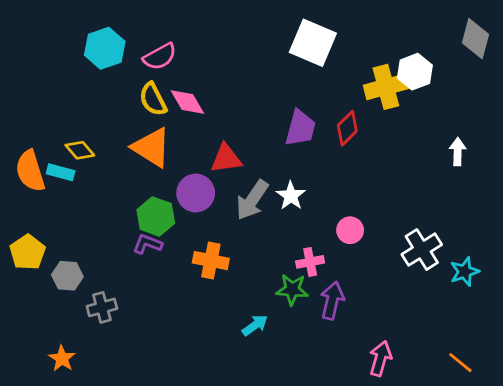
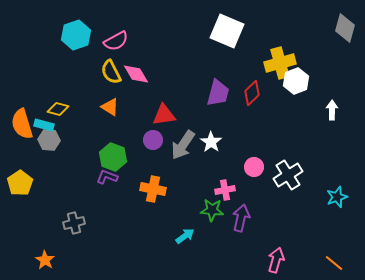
white hexagon: (415, 72) -> (296, 81), moved
orange triangle: (152, 148) -> (110, 107), size x0.6
yellow diamond: (80, 150) -> (58, 109), turned -35
purple circle: (196, 193) -> (153, 140), moved, size x0.7
white cross: (422, 250) -> (288, 175), moved
gray hexagon: (67, 276) -> (49, 140), moved

